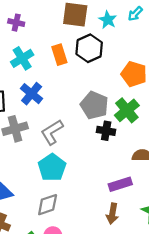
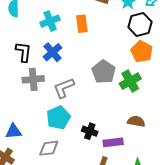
black hexagon: (89, 48) -> (140, 24), moved
black cross: (106, 131) -> (90, 131), moved

